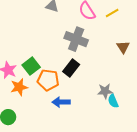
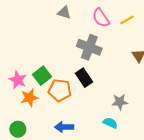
black rectangle: (71, 68) -> (84, 78), turned -72
cyan semicircle: (113, 101) -> (110, 123), moved, turned 136
blue arrow: (61, 102) -> (64, 127), moved

